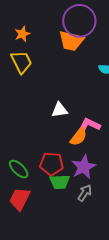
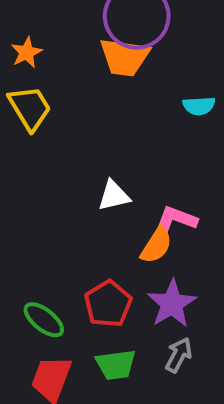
red pentagon: (52, 164) -> (108, 304), turned -30
green trapezoid: (60, 182) -> (116, 365), moved

